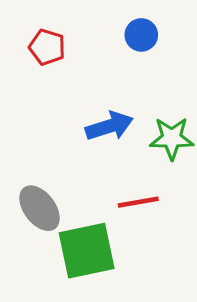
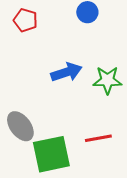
red line: (138, 202) -> (98, 138), moved

